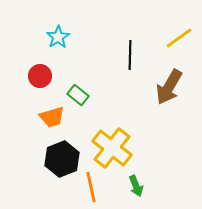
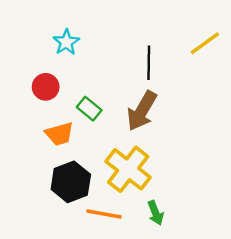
brown arrow: (169, 87) -> (142, 111), moved
orange line: (91, 187) -> (104, 214), turned -68

